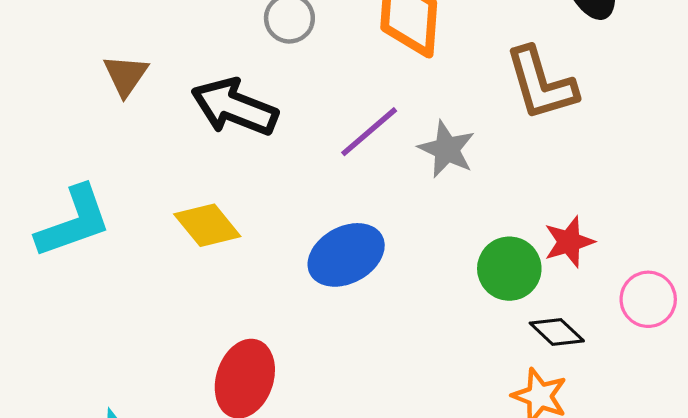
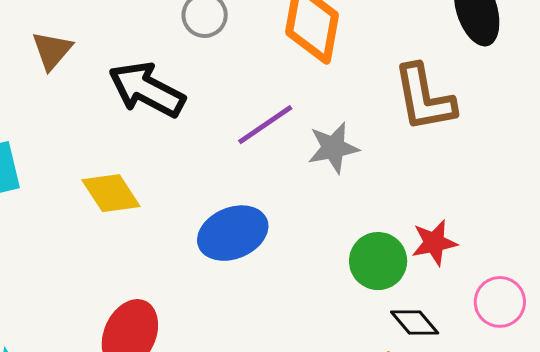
gray star: (447, 149) -> (333, 148), turned 30

